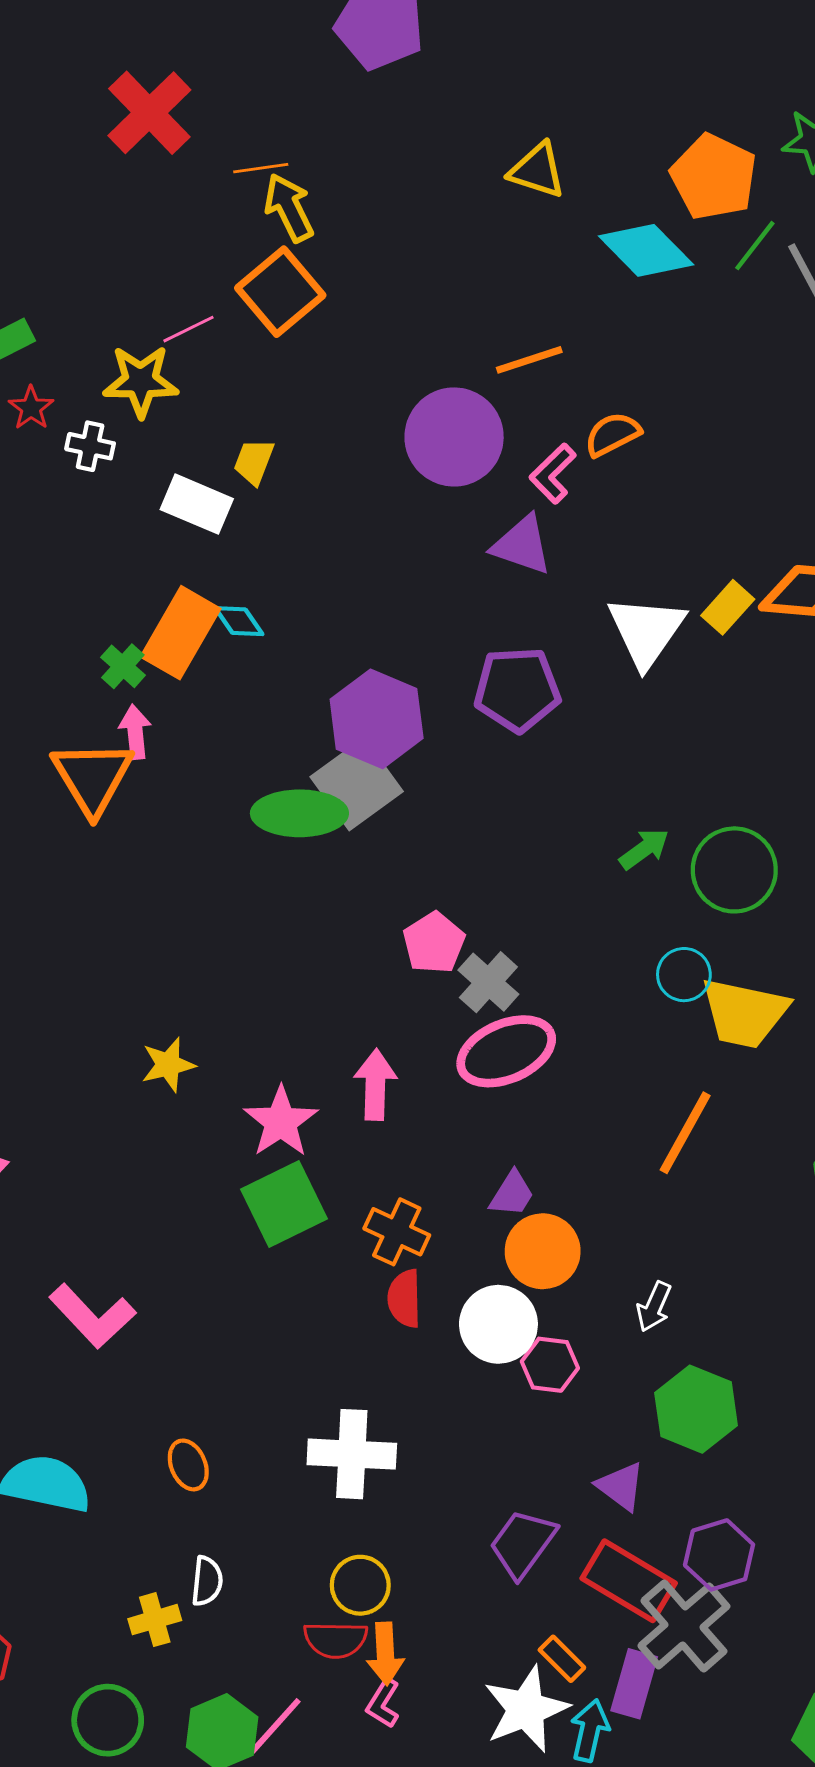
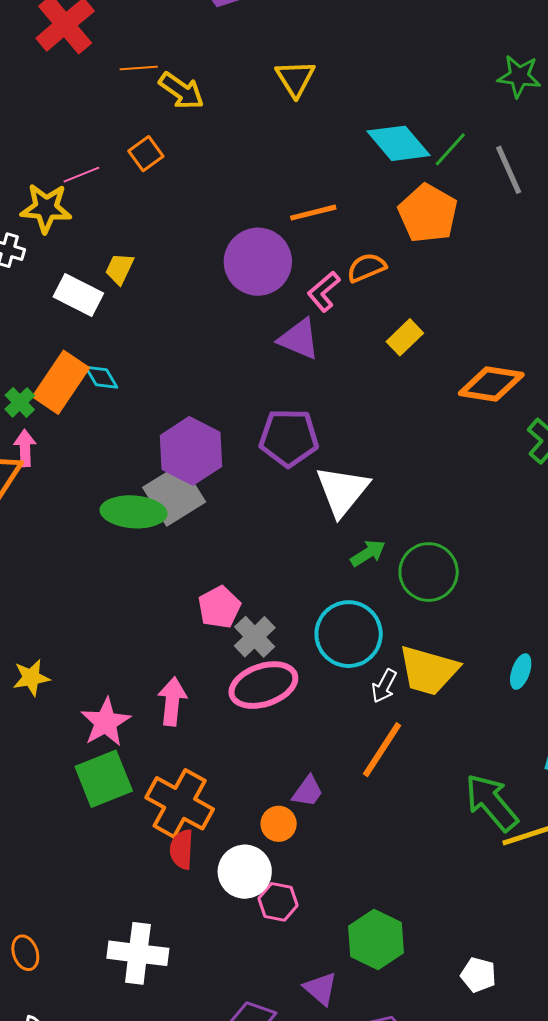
yellow triangle: (537, 170) -> (295, 78), moved, turned 36
orange pentagon: (714, 177) -> (428, 213), moved
yellow arrow: (289, 208) -> (181, 91), moved, turned 147
green line: (755, 246) -> (450, 149), moved
orange square: (280, 292) -> (146, 154), size x0.6
yellow rectangle: (728, 607) -> (405, 337), moved
white triangle: (646, 631) -> (342, 491), moved
cyan circle: (684, 975) -> (349, 634), moved, size x1.8
purple trapezoid: (512, 1194) -> (308, 791), moved
orange cross: (397, 1232) -> (180, 803), size x1.5
orange circle: (543, 1251) -> (279, 824), size x0.7
white arrow: (654, 1307) -> (384, 686), moved

